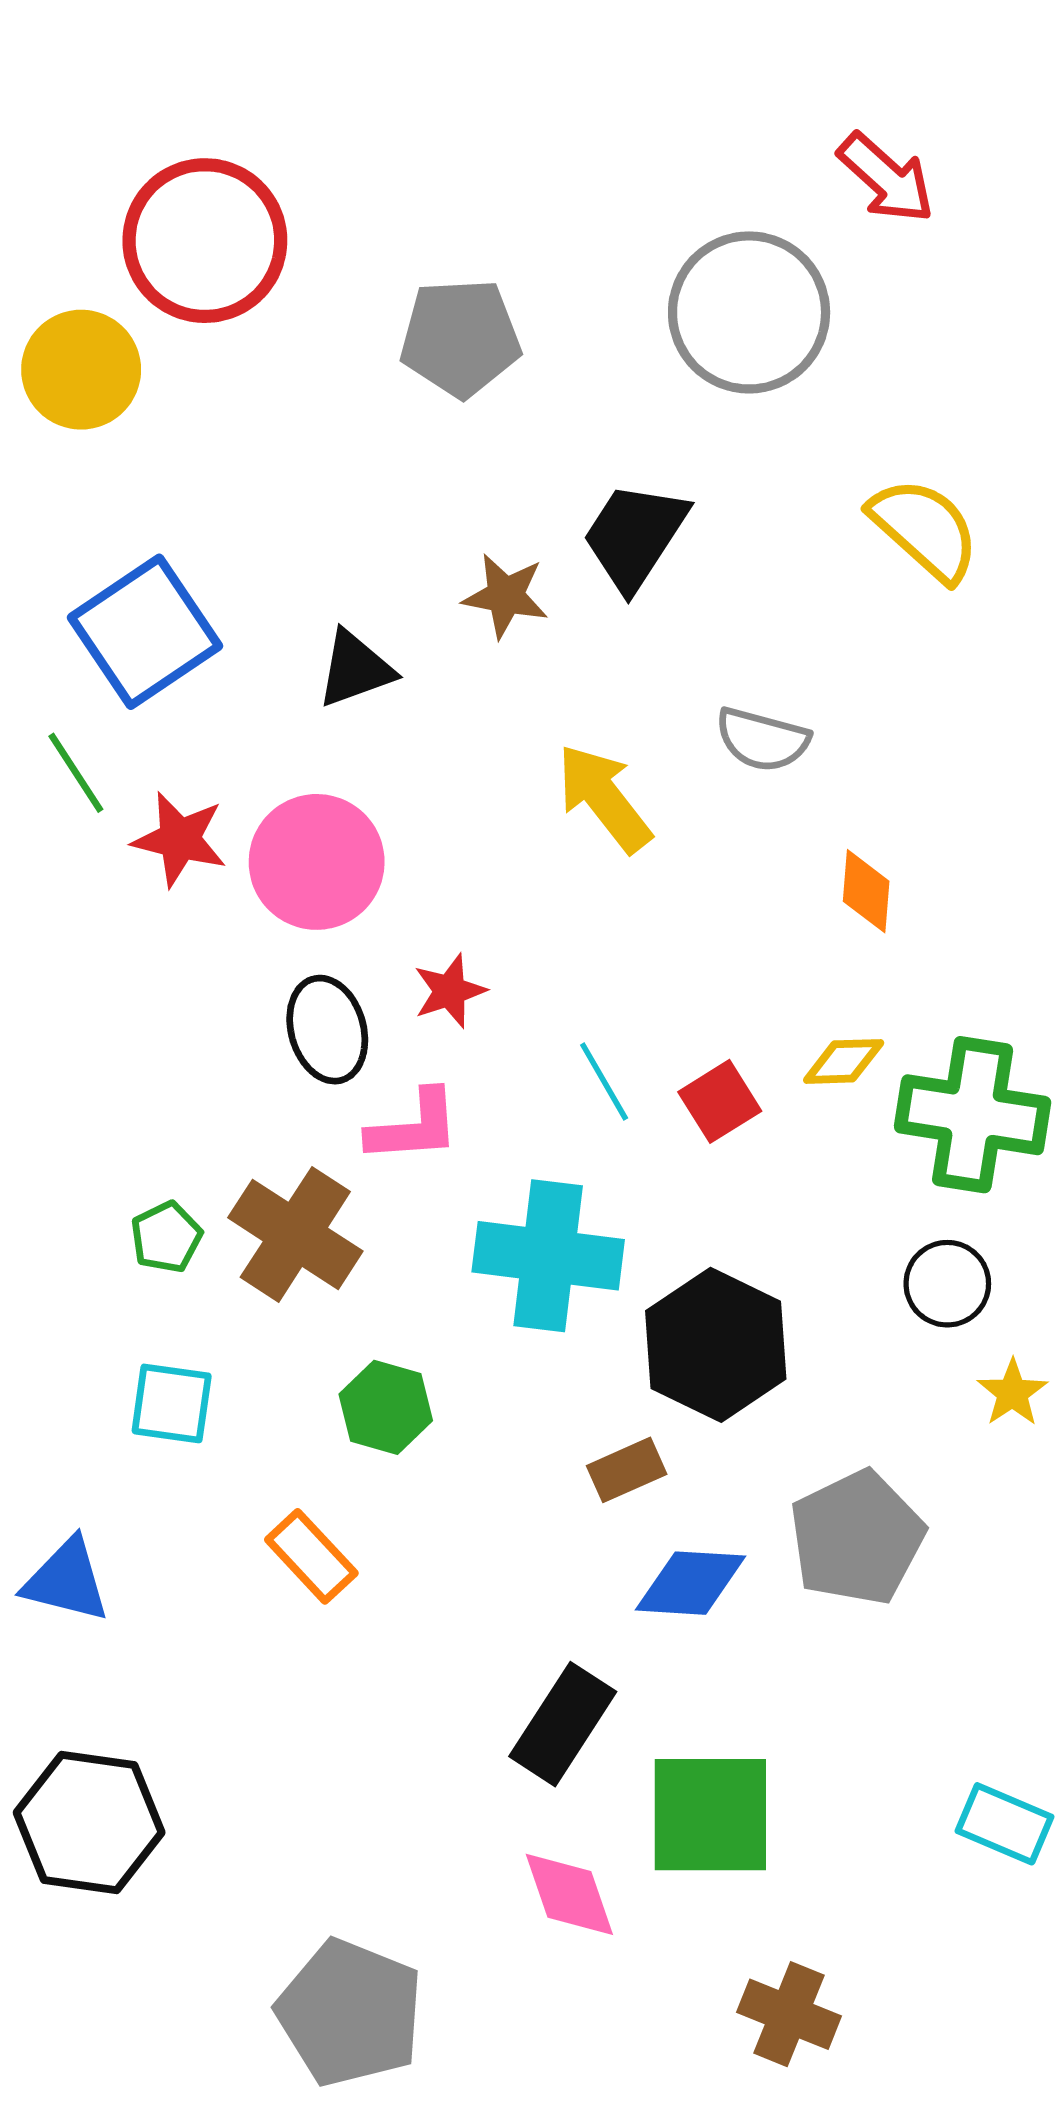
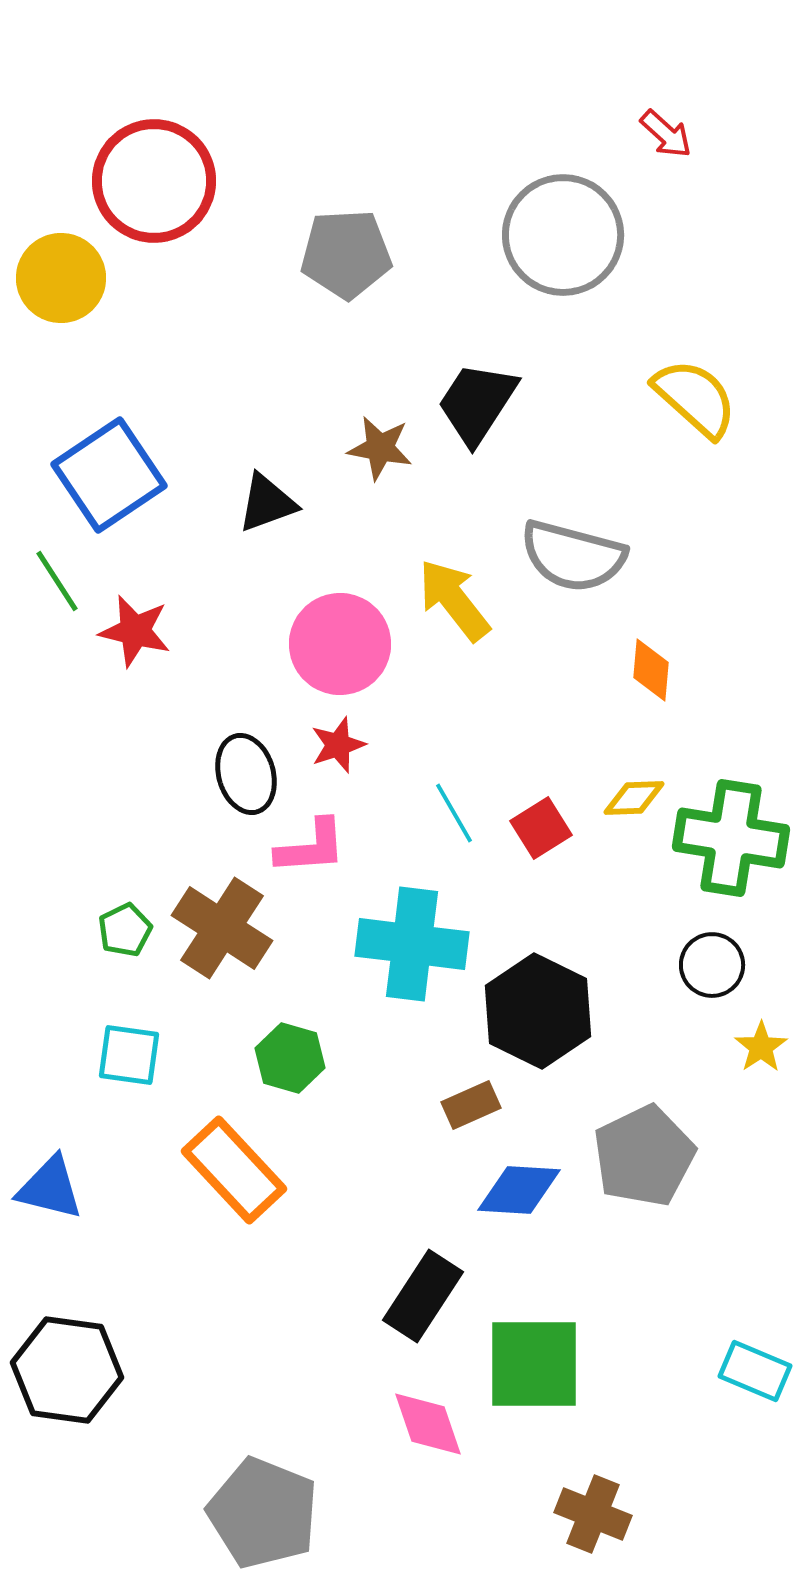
red arrow: (886, 178) -> (666, 134), size x0.7
gray semicircle: (762, 740) -> (573, 556), size x1.5
pink circle: (317, 862) -> (340, 644), moved
orange rectangle: (311, 1556) -> (234, 1170), size x1.5

